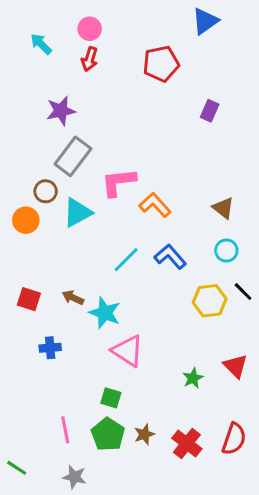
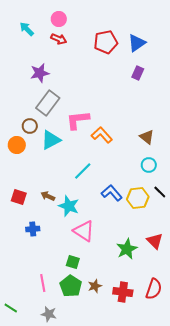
blue triangle: (205, 21) -> (137, 43), moved
red arrow: (90, 59) -> (59, 39), turned -84
blue L-shape: (170, 257) -> (112, 193), moved
green star: (193, 378) -> (127, 249), size x1.5
red cross: (187, 443) -> (123, 292), turned -30

